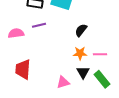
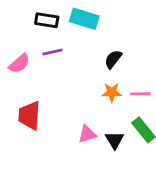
pink semicircle: (16, 33) -> (19, 64), turned 147
black triangle: (83, 72) -> (115, 140), moved

